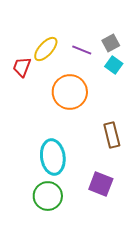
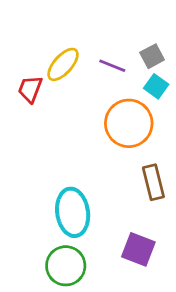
orange circle: (70, 92) -> (129, 123), moved

